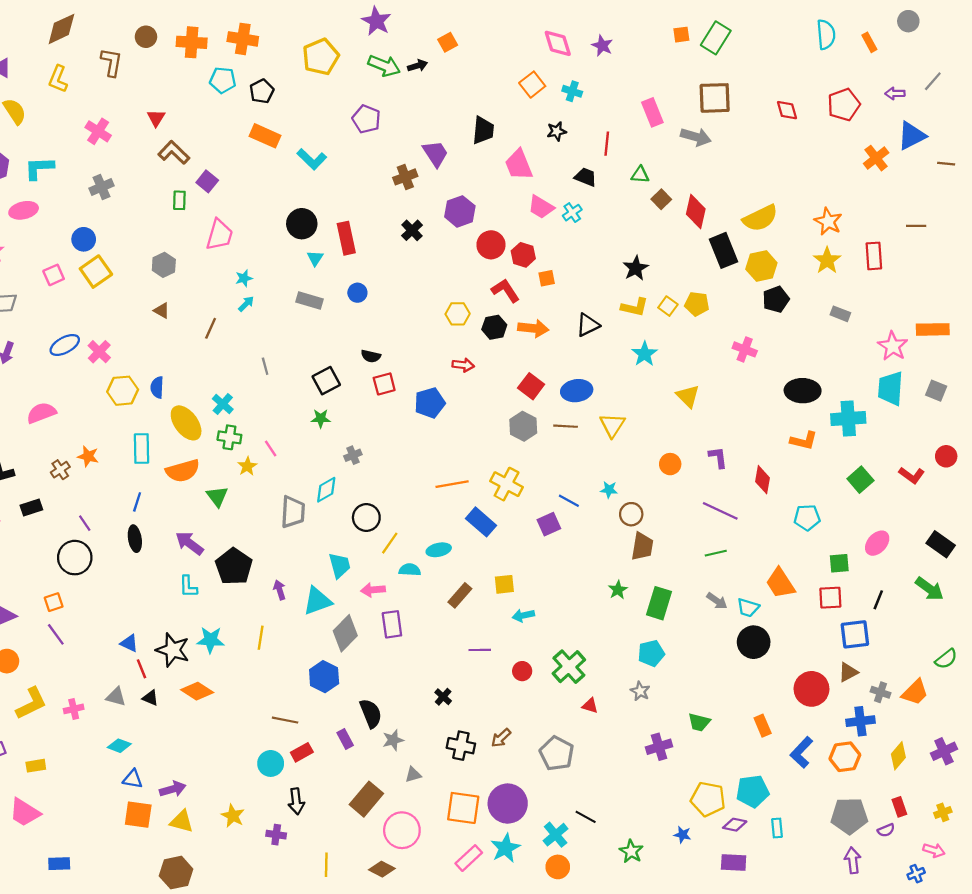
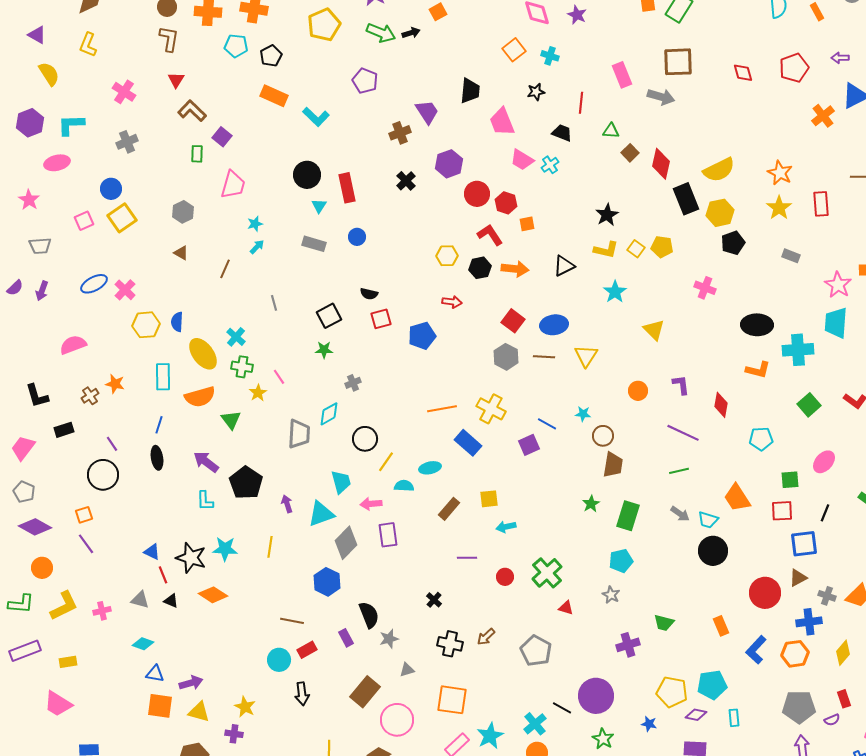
brown L-shape: (111, 62) -> (169, 39), moved
purple circle: (508, 804) -> (596, 696), moved
purple cross: (276, 835) -> (234, 734), moved

